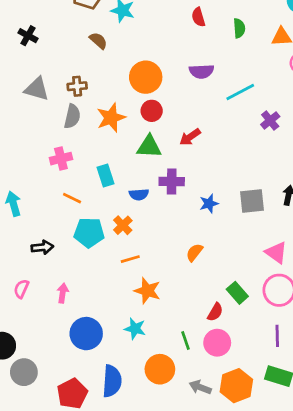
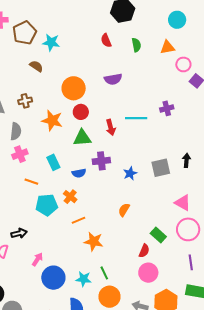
cyan line: (240, 92) -> (136, 118), moved, turned 35
gray semicircle: (72, 116) -> (16, 131), moved
orange star: (111, 118) -> (52, 120), turned -30
purple cross: (270, 120) -> (167, 108), turned 32
red arrow: (190, 137) -> (111, 127), turned -63
black arrow: (42, 247) -> (19, 233), moved
pink arrow: (63, 293) -> (37, 259), moved, turned 32
cyan star: (135, 329) -> (84, 279), moved
green line: (185, 340) -> (104, 273), moved

